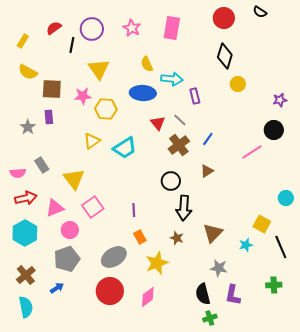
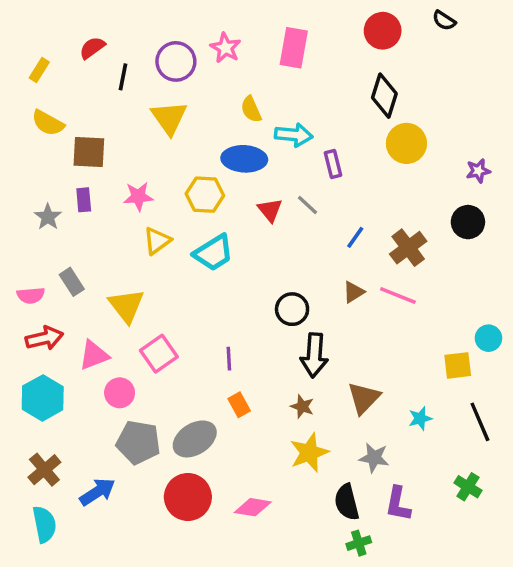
purple circle: (92, 29) -> (176, 61), moved
yellow circle: (238, 84) -> (406, 143), size x1.5
pink star: (83, 96) -> (138, 196), moved
yellow hexagon: (106, 109) -> (205, 195), moved
brown cross: (179, 145) -> (408, 248), moved
pink line: (252, 152) -> (398, 295), moved, turned 55
yellow square: (262, 224) -> (458, 365), moved, turned -36
gray pentagon: (67, 259) -> (138, 442), moved, turned 30
yellow star: (157, 263) -> (309, 453), moved
green cross: (274, 285) -> (468, 487), turned 35
blue arrow: (57, 288) -> (97, 492), size x1.5
pink diamond: (148, 297) -> (253, 507), turned 45

